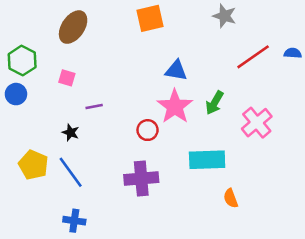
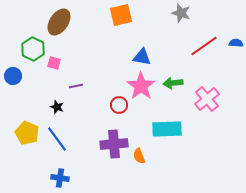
green hexagon: (22, 61) -> (33, 49), moved
green arrow: (215, 103) -> (173, 83), turned 54
orange semicircle: (231, 198) -> (139, 156), moved

